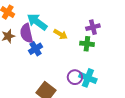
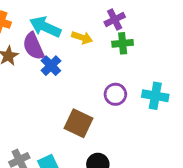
purple cross: (93, 27) -> (115, 20), moved
cyan cross: (88, 78) -> (155, 96), moved

